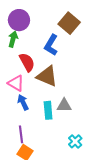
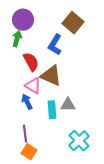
pink triangle: (16, 83) -> (33, 86), moved
cyan cross: (75, 141) -> (79, 141), size x1.5

